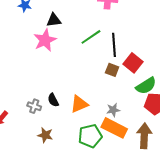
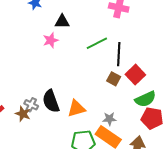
pink star: (45, 40) -> (51, 40), size x0.7
black semicircle: (53, 100) -> (51, 101), size x1.6
brown star: (45, 135) -> (23, 114), moved

